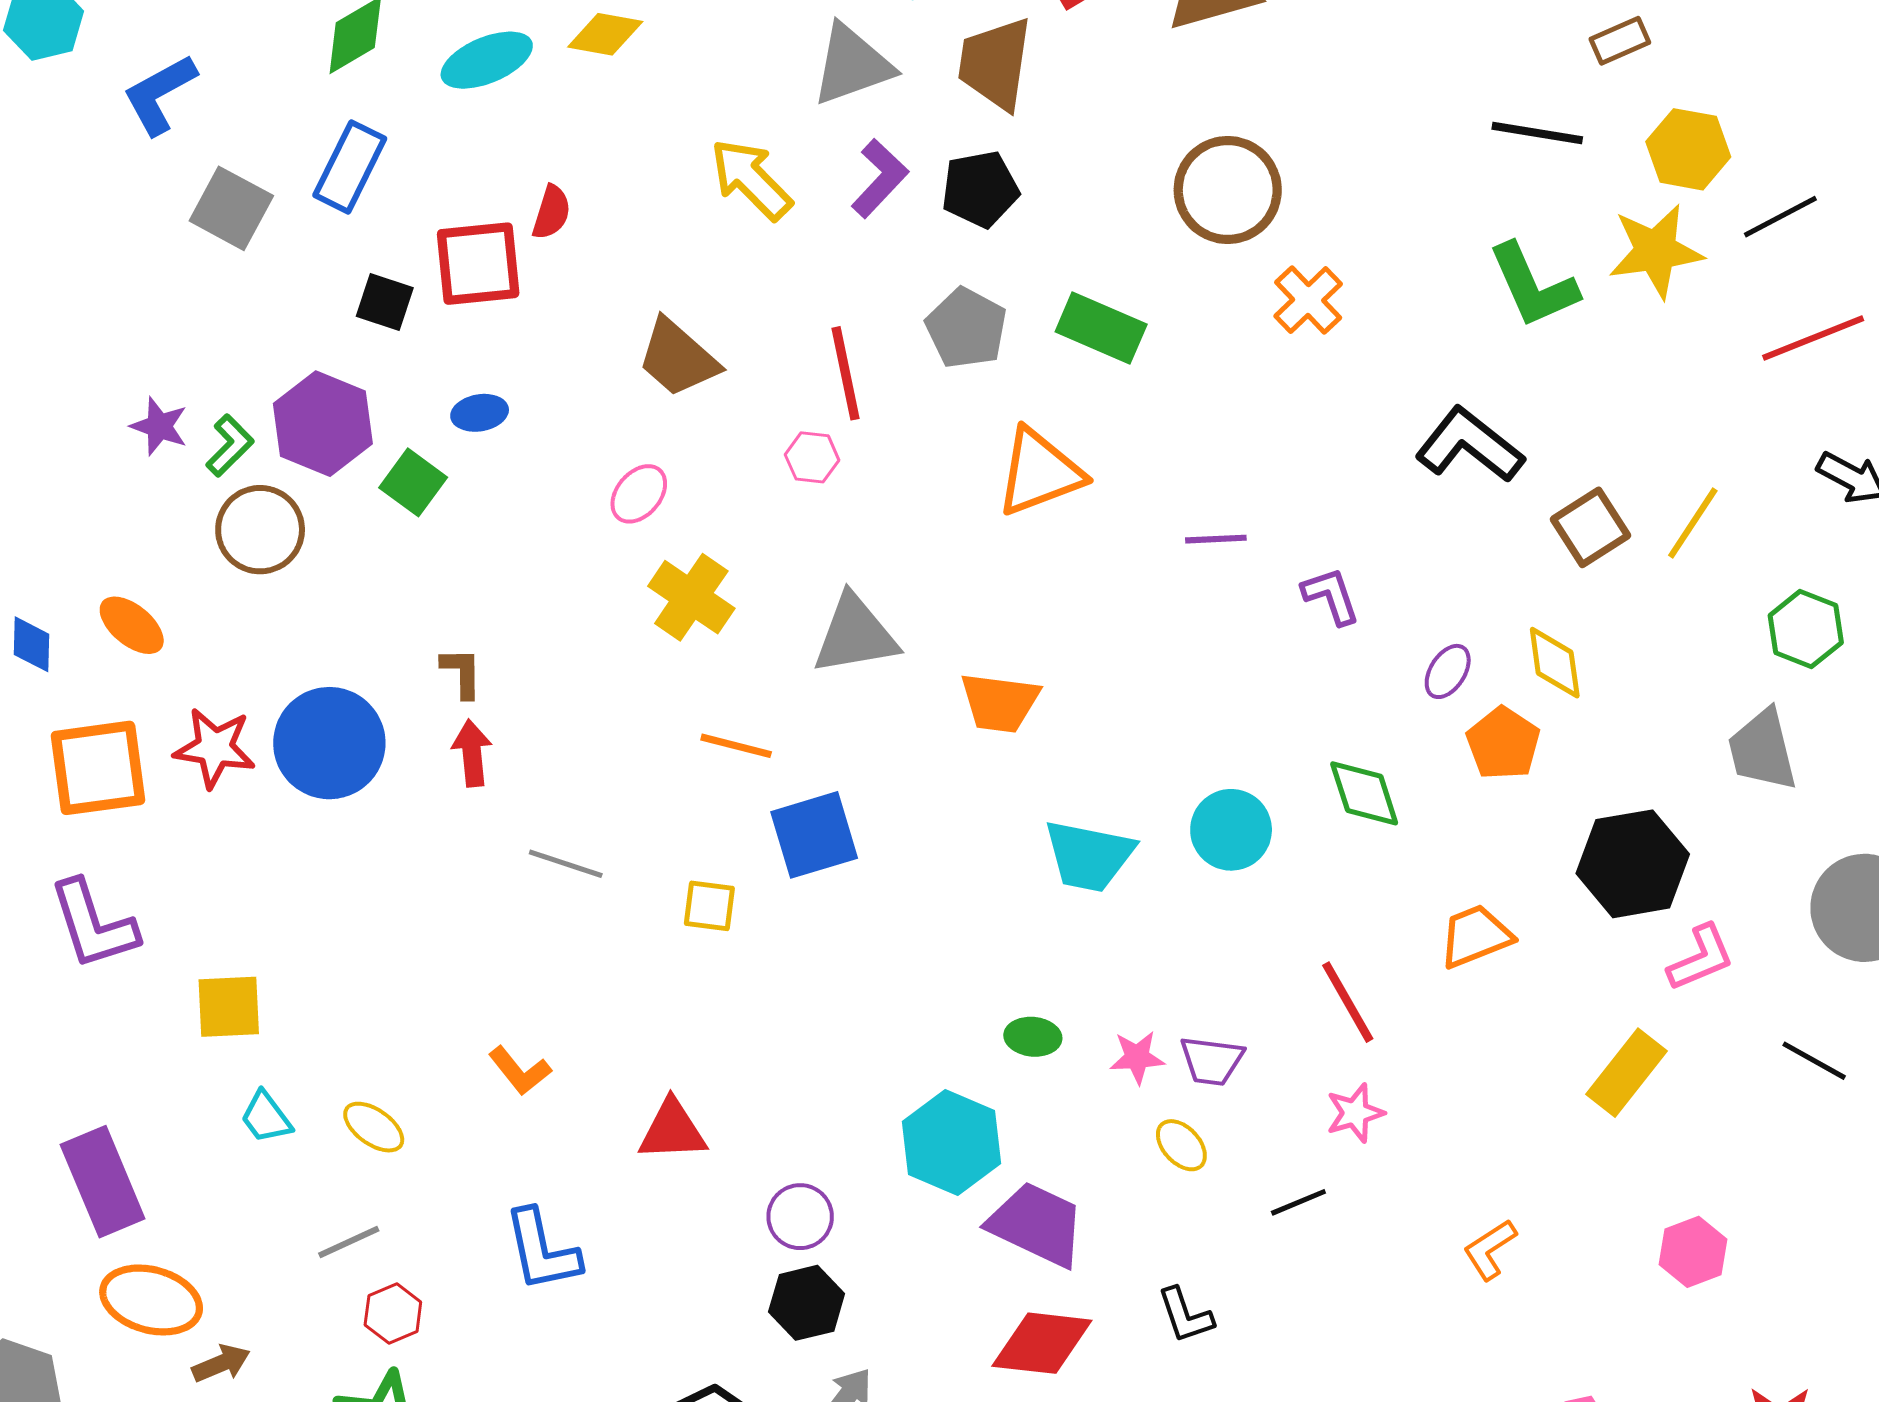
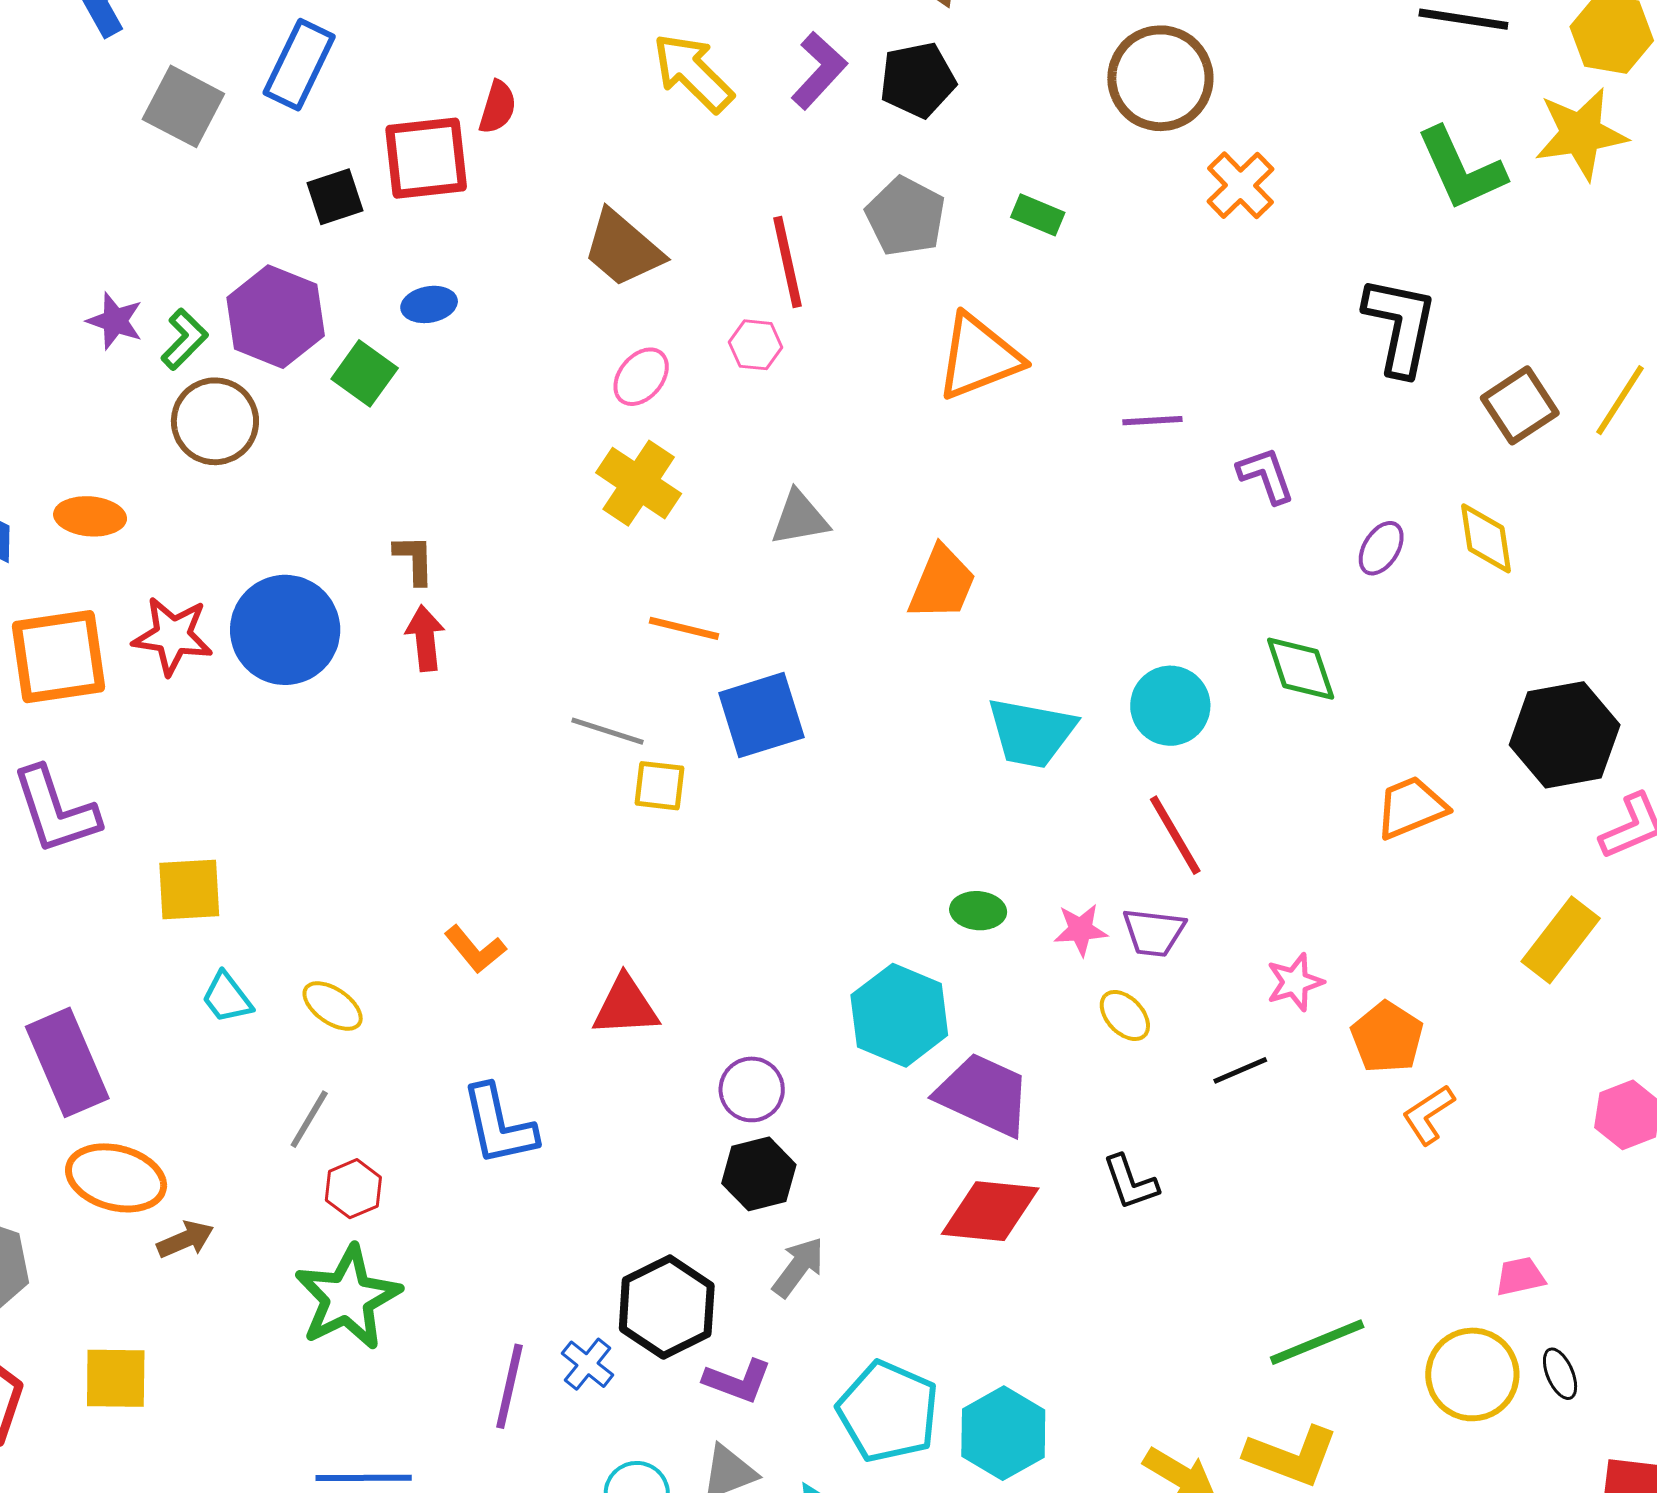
black square: (385, 302) -> (335, 197), turned -36
green rectangle: (1101, 328) -> (1038, 215), size x0.6
black L-shape: (1469, 445) -> (1400, 326), turned 64
pink ellipse: (639, 494) -> (641, 377), moved
orange ellipse: (132, 625) -> (90, 516), turned -34
gray triangle: (855, 635) -> (800, 518), size x0.7
orange trapezoid: (1000, 703) -> (942, 583), turned -74
orange pentagon: (1503, 743) -> (1387, 1037), moved
gray line: (566, 864) -> (607, 731), moved
red line: (1348, 1002) -> (1175, 835), moved
gray line: (349, 1242) -> (309, 1119), turned -34

